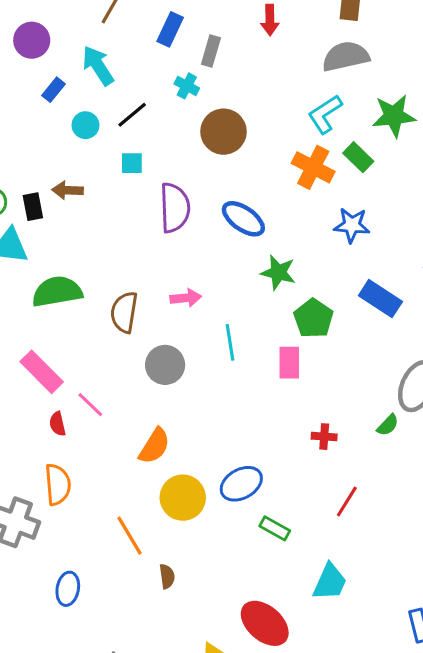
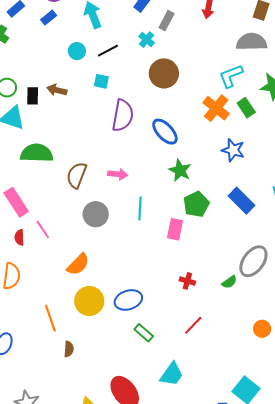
blue rectangle: (53, 90) -> (49, 18), moved

